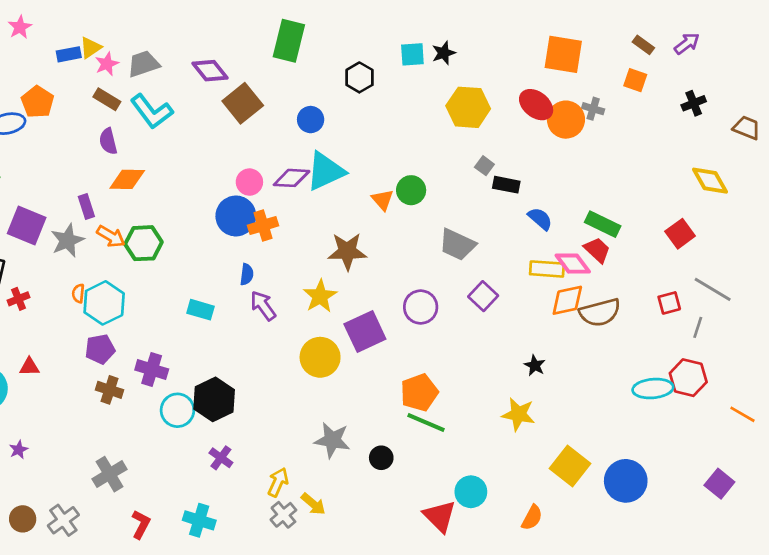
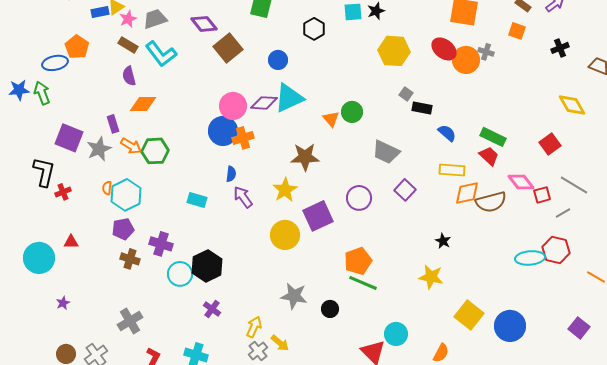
pink circle: (249, 182) -> (233, 106), size x1.4
pink diamond: (573, 264) -> (521, 182), moved
gray line: (698, 327) -> (563, 213), turned 42

